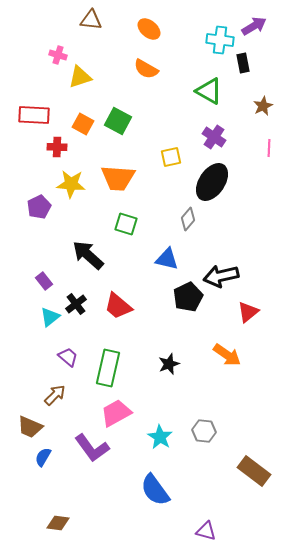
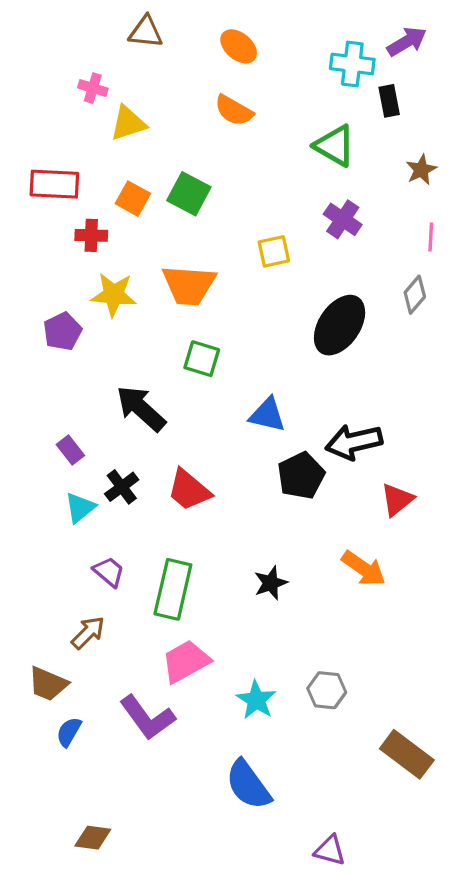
black ellipse: (212, 182) -> (340, 325), moved
gray diamond: (188, 219) -> (415, 295), moved

